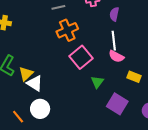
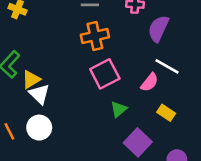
purple semicircle: (114, 14) -> (158, 29), size x1.5
white line: (114, 41) -> (167, 66), moved, turned -66
pink semicircle: (116, 56) -> (150, 82), turned -91

